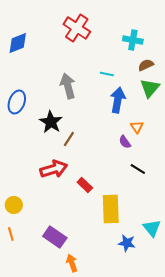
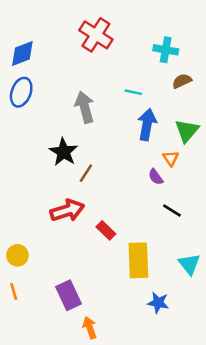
green triangle: (150, 88) -> (187, 131), moved
blue ellipse: (17, 102) -> (21, 92), moved
cyan triangle: (152, 228) -> (189, 264), moved
purple rectangle: (55, 237) -> (69, 295), turned 30

